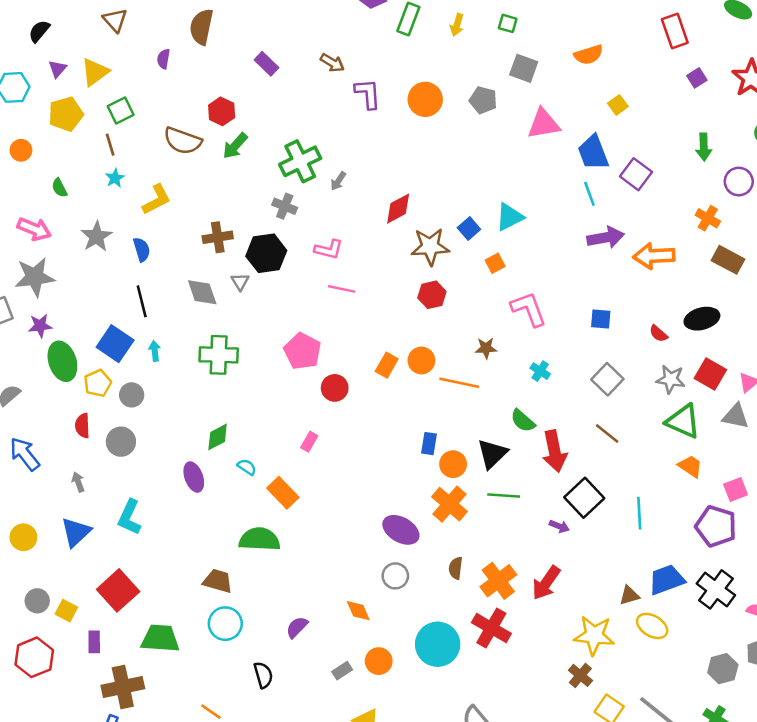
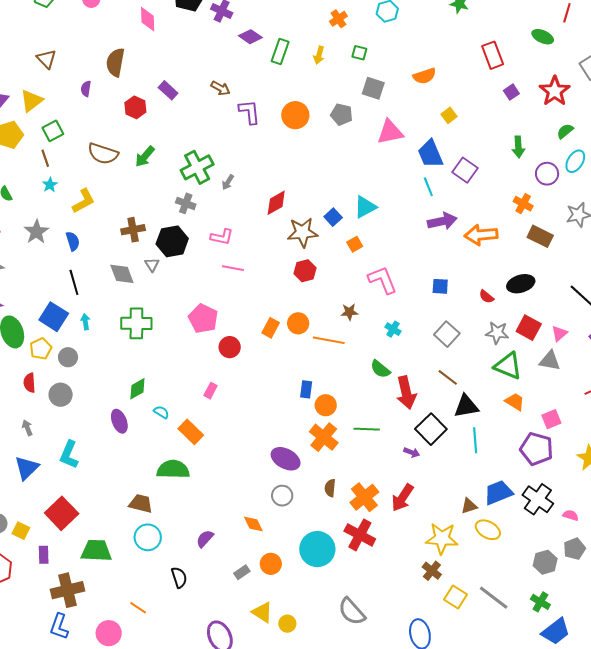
red hexagon: (222, 111) -> (135, 107), moved
black triangle: (492, 454) -> (466, 406), moved, turned 36

